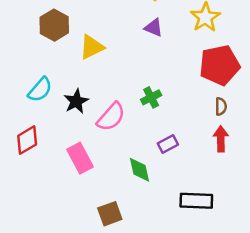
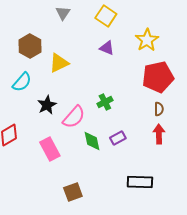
cyan semicircle: (40, 90) -> (22, 82), moved
green diamond: (139, 170) -> (92, 141), moved

